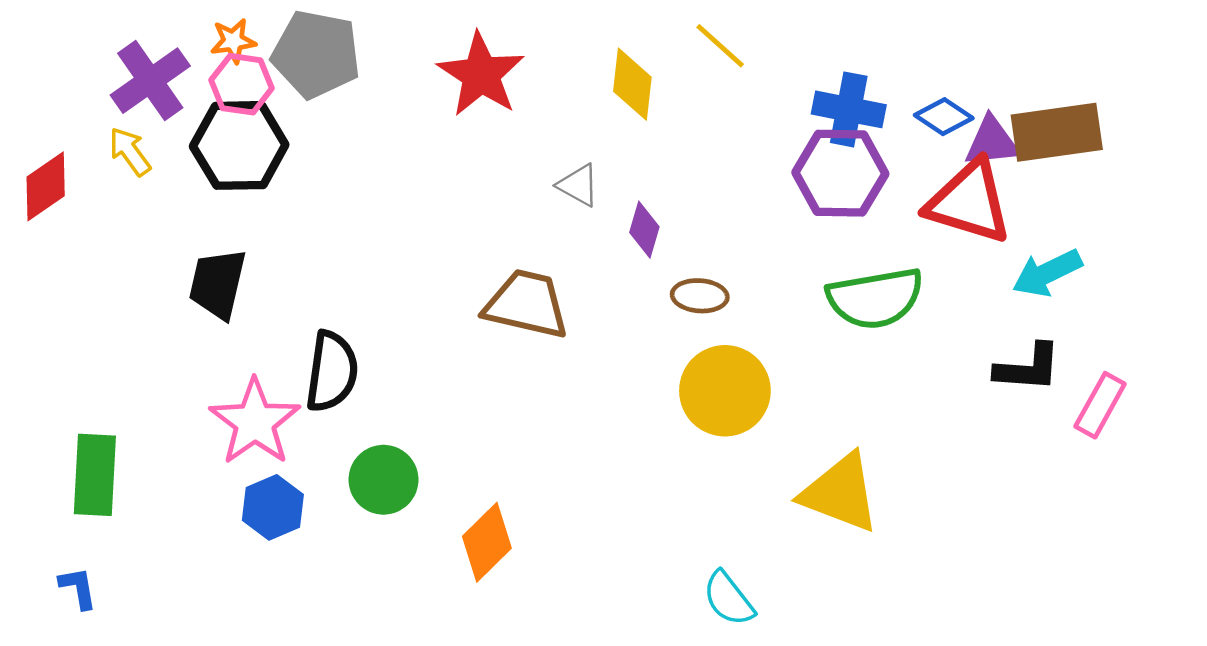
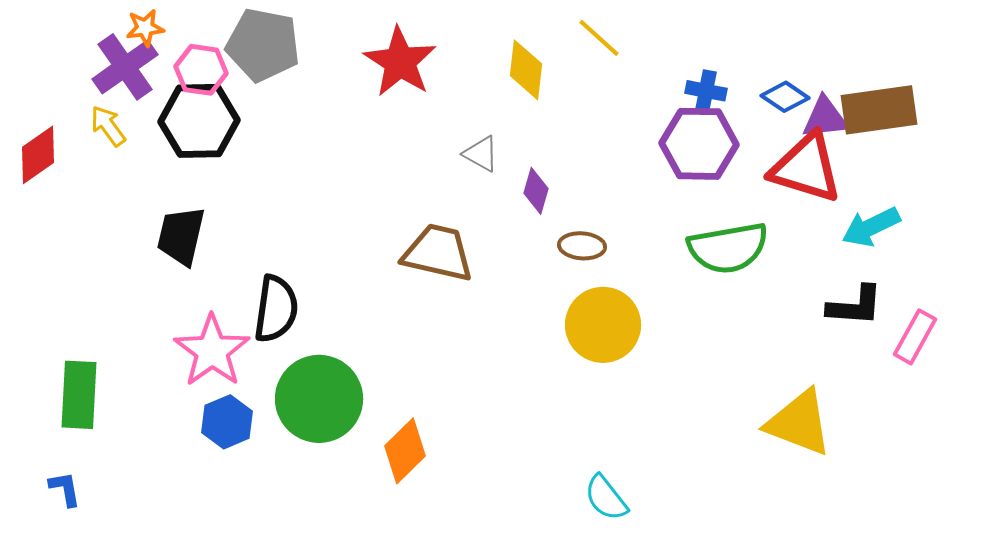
orange star: (233, 41) -> (145, 28), moved
blue cross: (849, 109) -> (706, 91), size x0.7
green circle: (383, 480) -> (319, 399), size x1.5
yellow triangle: (840, 493) -> (799, 423), moved

